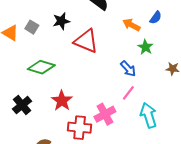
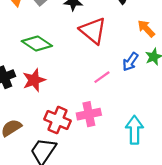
blue arrow: (128, 69) -> (130, 62), moved, turned 60
pink line: (128, 93) -> (102, 77), moved
red star: (62, 101) -> (34, 80), moved

